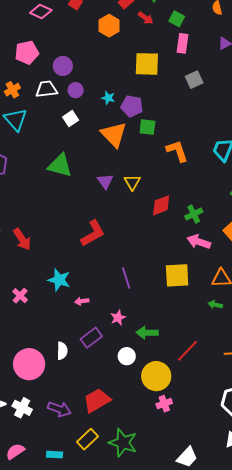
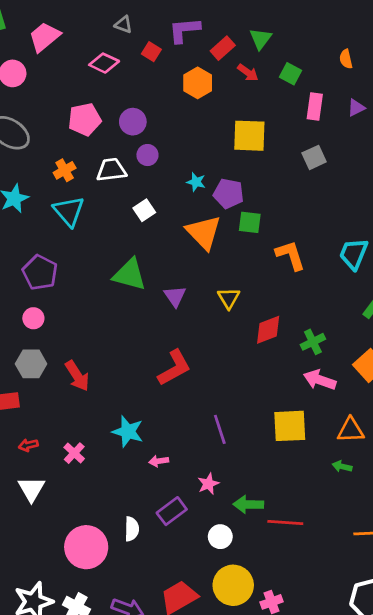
pink rectangle: (182, 43) -> (315, 106), moved
purple circle: (63, 66) -> (133, 122), moved
purple circle: (76, 90) -> (147, 155), moved
purple triangle: (105, 181) -> (175, 296), moved
red line: (187, 351) -> (285, 523), moved, turned 50
yellow circle: (156, 376) -> (233, 585), moved

